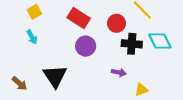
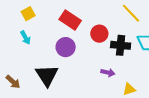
red circle: (116, 23) -> (99, 34), moved
purple circle: (86, 46) -> (66, 47), moved

